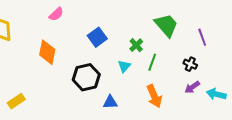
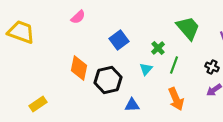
orange diamond: (47, 52) -> (79, 68), moved

